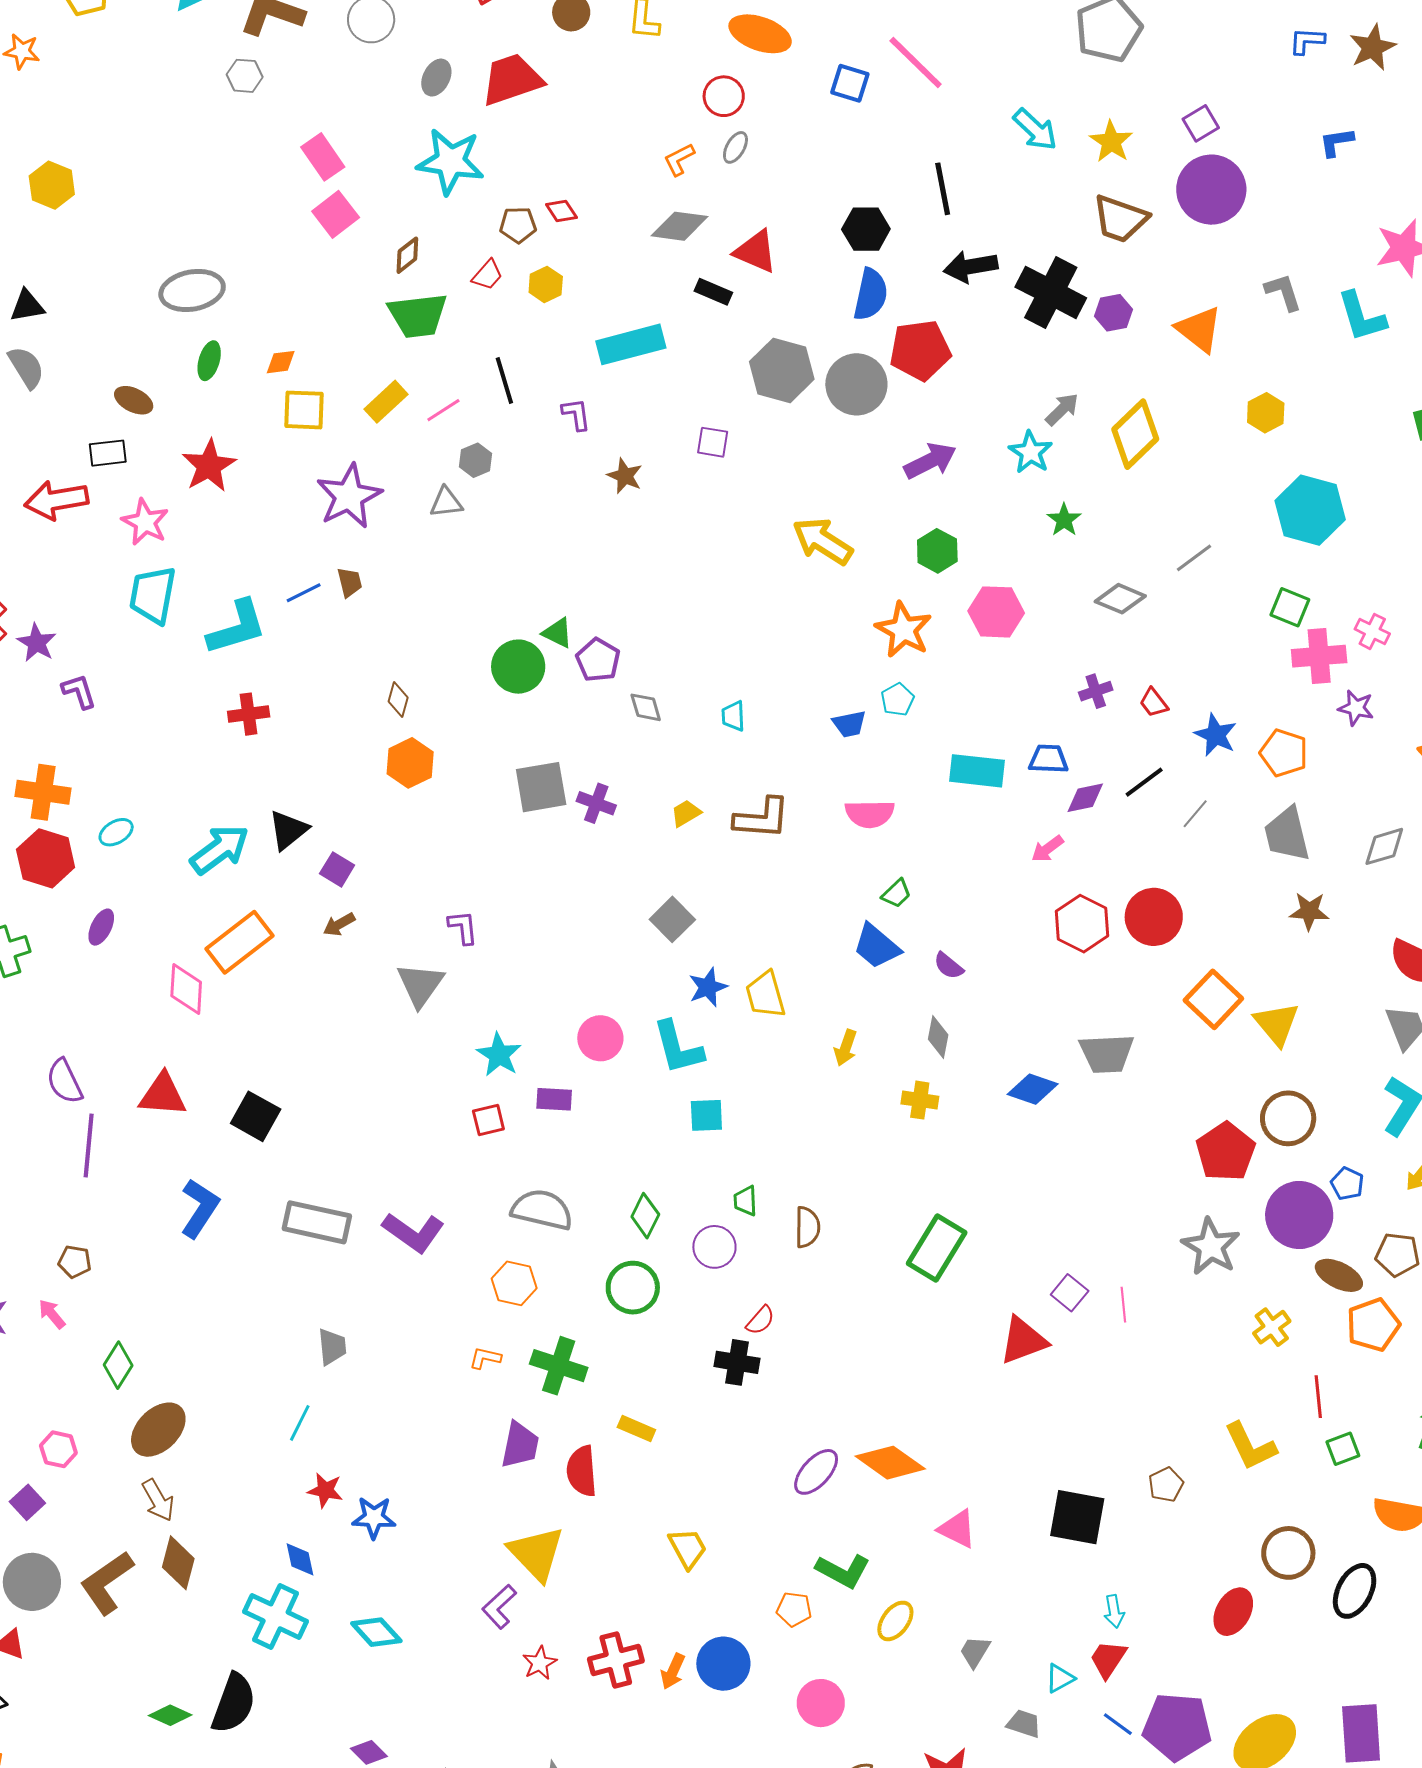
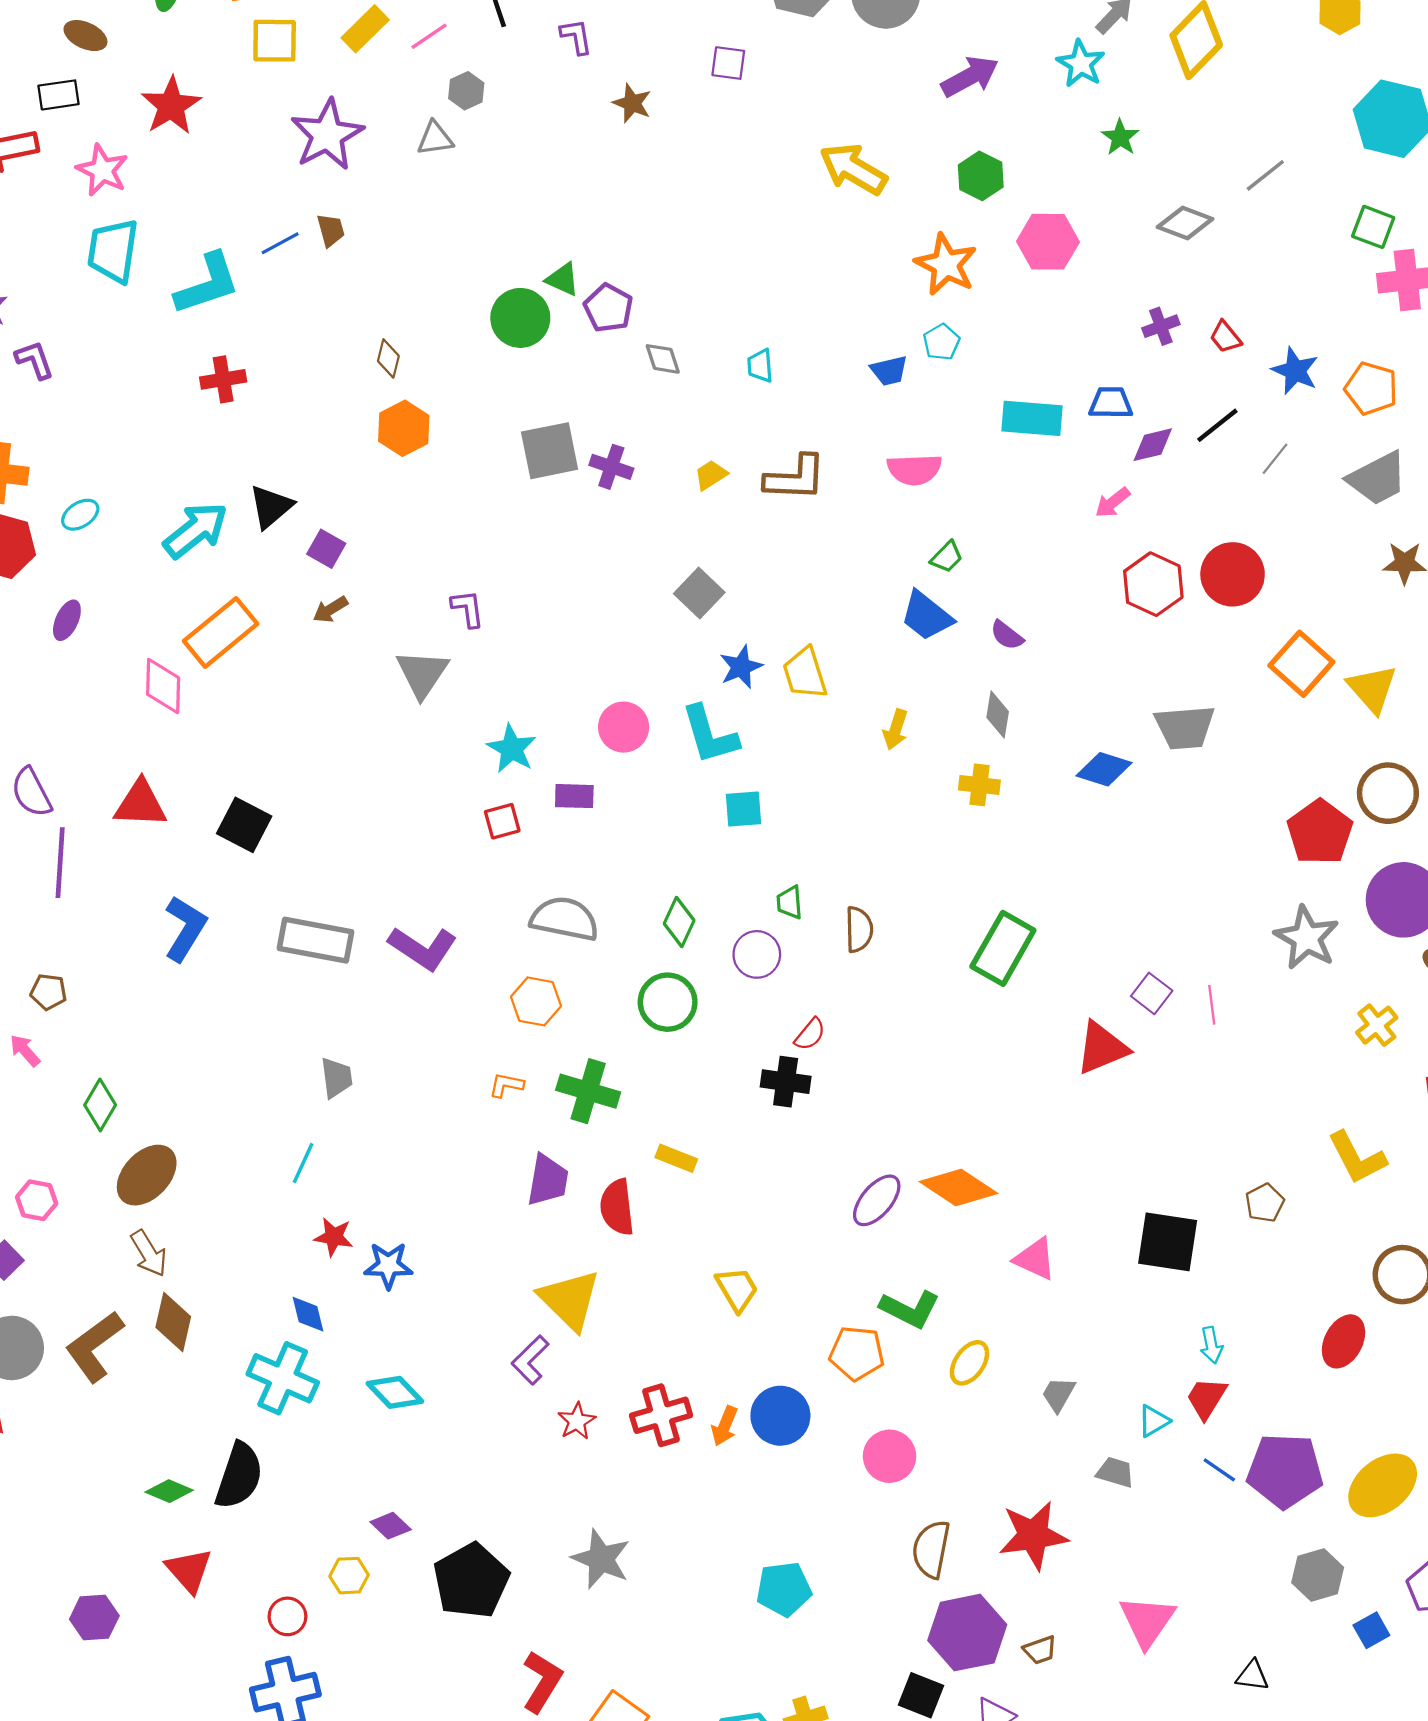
gray trapezoid: (1287, 834) -> (1378, 478), turned -102
orange pentagon: (794, 1609) -> (857, 1353), size x1.4

